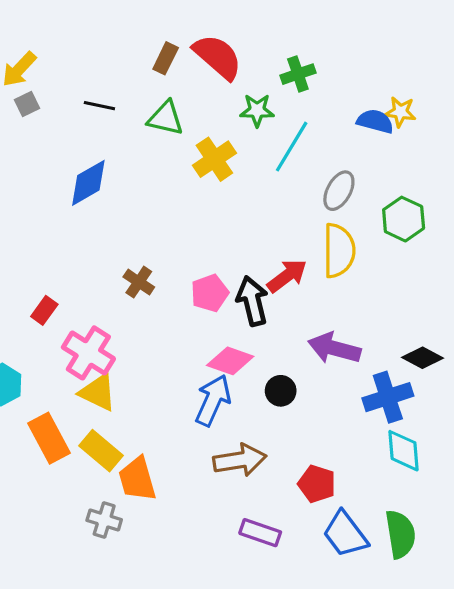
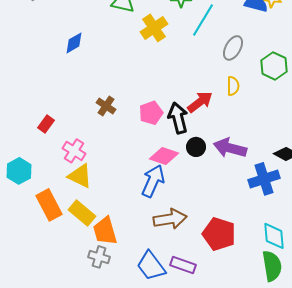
blue diamond: (88, 183) -> (74, 43), size x0.7
yellow semicircle: (339, 251) -> (233, 86), size x0.6
pink cross: (88, 353) -> (74, 151), size x0.7
black circle: (281, 391) -> (196, 147), moved
cyan diamond: (404, 451) -> (274, 236), moved
red pentagon: (317, 484) -> (219, 234), size x1.4
gray cross: (104, 520) -> (99, 257), moved
blue trapezoid: (345, 534) -> (151, 266), moved

